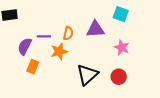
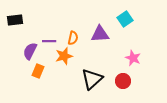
cyan square: (121, 14) -> (125, 19), turned 35
pink star: (122, 47) -> (133, 58), moved

